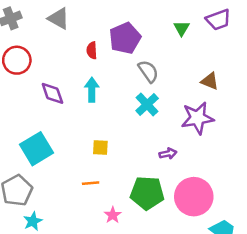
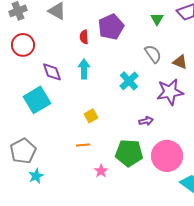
gray semicircle: (148, 71) -> (153, 54), moved
yellow square: (100, 147) -> (91, 116), turned -32
cyan square: (36, 149) -> (37, 100), moved

